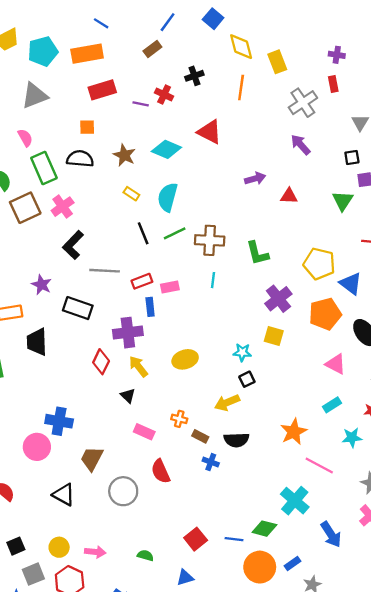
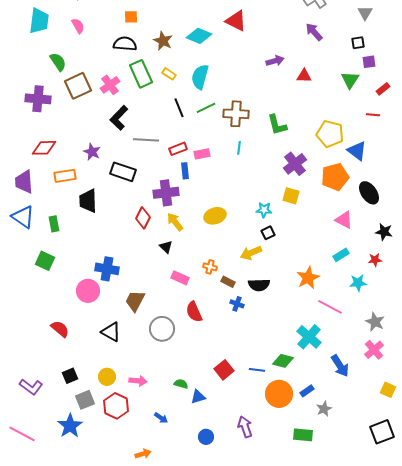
green rectangle: (44, 168) -> (141, 74), moved
blue triangle: (185, 578) -> (198, 397), moved

